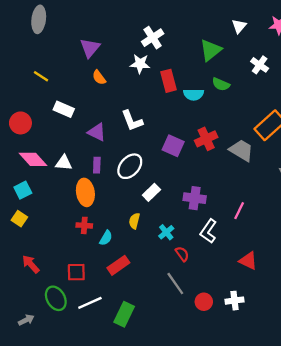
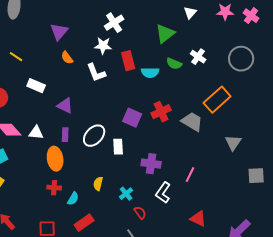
white cross: (260, 65) -> (198, 57), moved
white L-shape: (132, 121) -> (96, 73), moved
white rectangle: (151, 192) -> (118, 147), moved, turned -49

